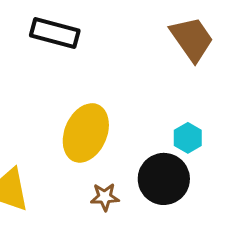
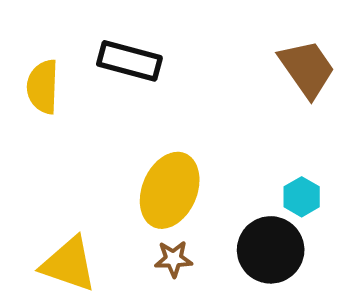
brown star: (105, 197) -> (174, 259), moved

